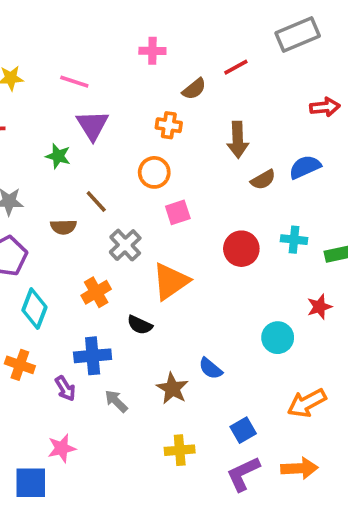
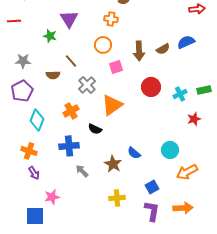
brown arrow: (238, 140) -> (139, 51), moved
cyan cross: (294, 240) -> (180, 94), moved, turned -32
cyan circle: (278, 338) -> (170, 150), moved
purple arrow: (65, 388) -> (34, 173), moved
purple L-shape: (243, 474) -> (152, 211), turned 125

